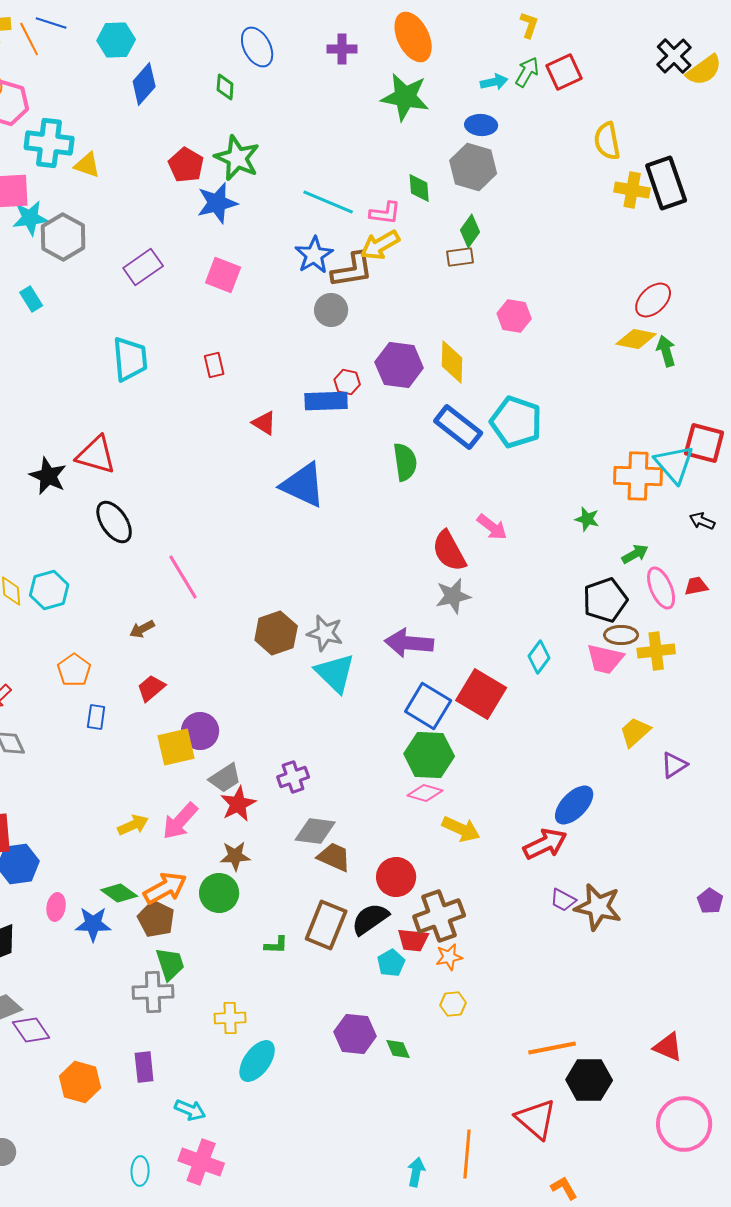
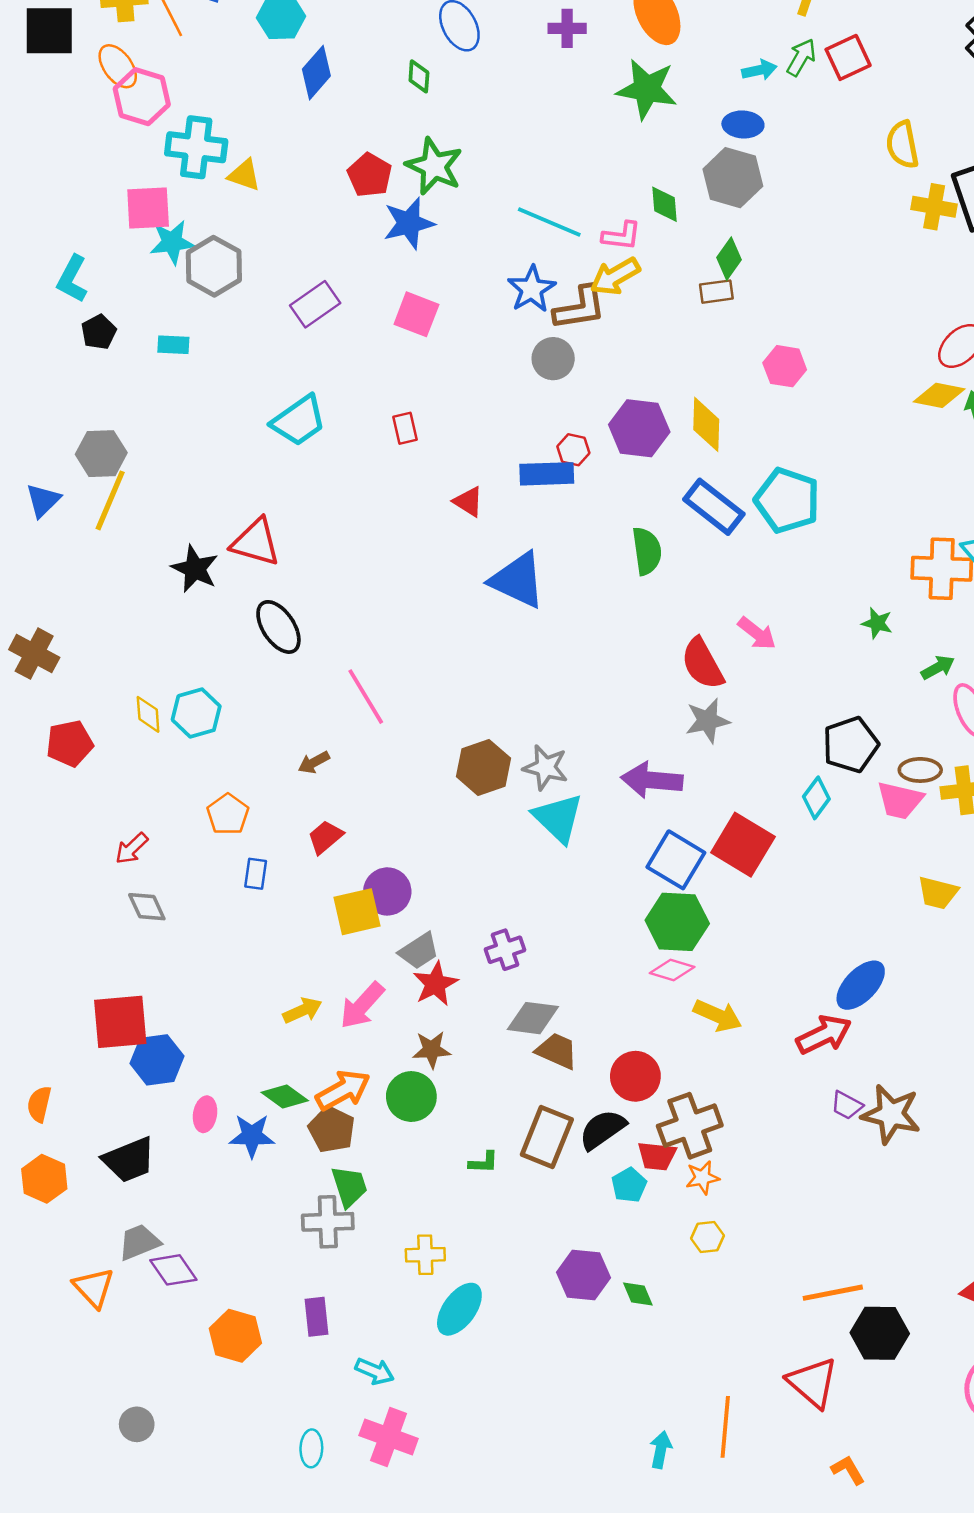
cyan rectangle: (31, 299) -> (173, 345), turned -55
cyan trapezoid: (130, 359) -> (299, 421), turned 60
black pentagon: (605, 600) -> (851, 745), moved
yellow trapezoid: (635, 732) -> (938, 893), turned -124

